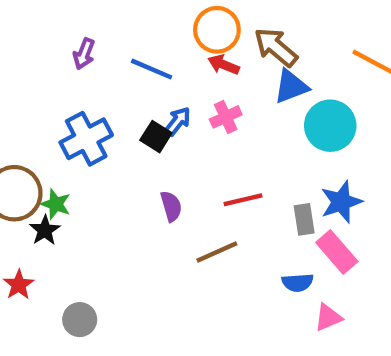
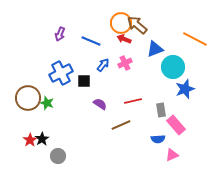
brown arrow: (276, 47) -> (137, 25), moved
black square: (156, 137) -> (84, 81), moved, turned -32
blue star: (341, 202) -> (185, 89), moved
purple semicircle: (171, 206) -> (100, 104), turned -40
black star: (45, 230) -> (42, 139), moved

